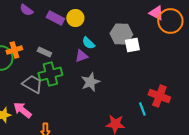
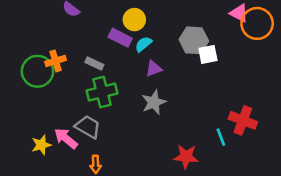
purple rectangle: (55, 18) -> (120, 38), moved
cyan semicircle: (88, 43) -> (143, 44), moved, turned 96
purple triangle: (81, 56) -> (154, 69), moved
gray trapezoid: (32, 84) -> (88, 127), moved

